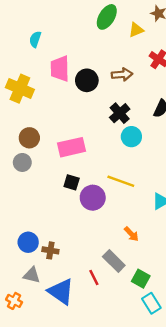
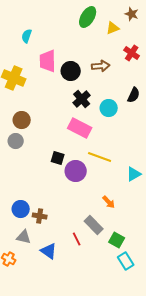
black cross: (120, 113) -> (82, 99), moved
cyan circle: (131, 137) -> (109, 108), moved
pink rectangle: (72, 147) -> (80, 128), moved, turned 40
blue triangle: (61, 292) -> (49, 251), size x0.7

